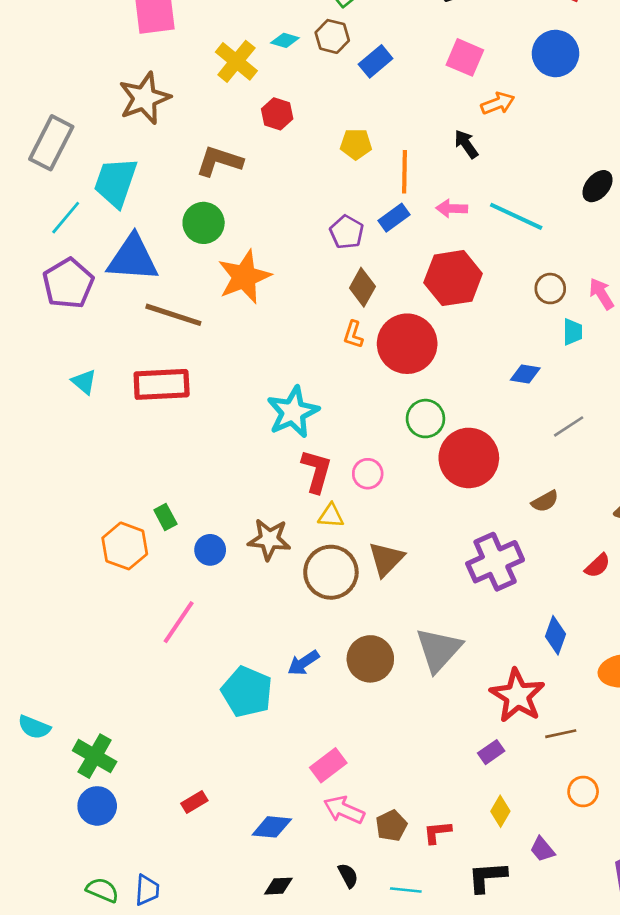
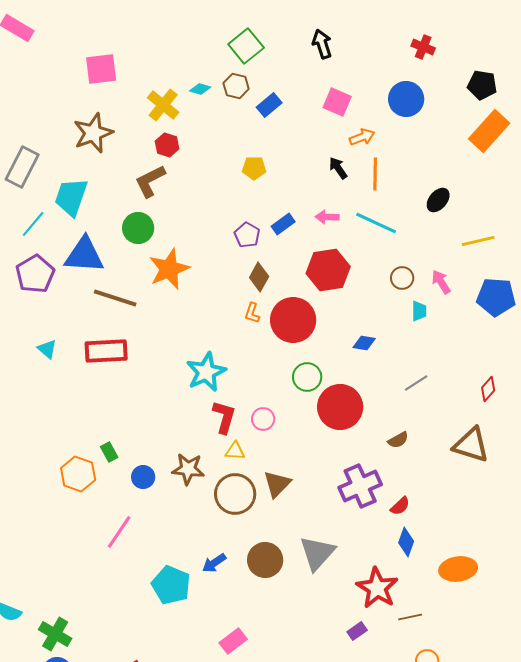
red hexagon: (277, 114) -> (167, 145), moved
brown L-shape: (219, 161) -> (150, 181), turned -45
orange line: (404, 172) -> (375, 174), moved
blue diamond: (525, 374) -> (364, 343), moved
red semicircle: (598, 566) -> (400, 506), moved

